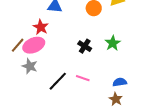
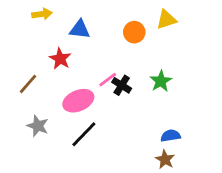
pink ellipse: (34, 45) -> (78, 101), moved
gray star: (30, 66) -> (38, 126), moved
pink line: (83, 78) -> (108, 80), moved, turned -56

